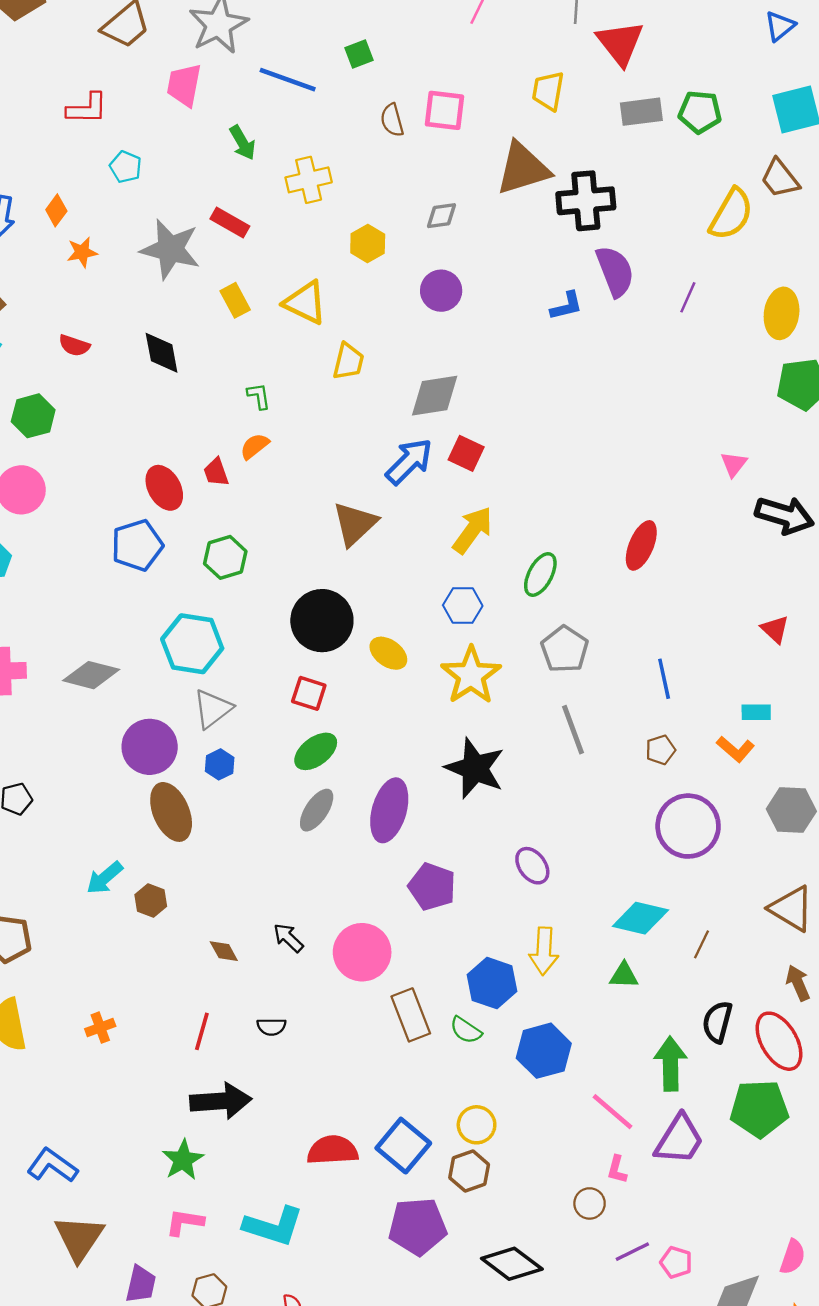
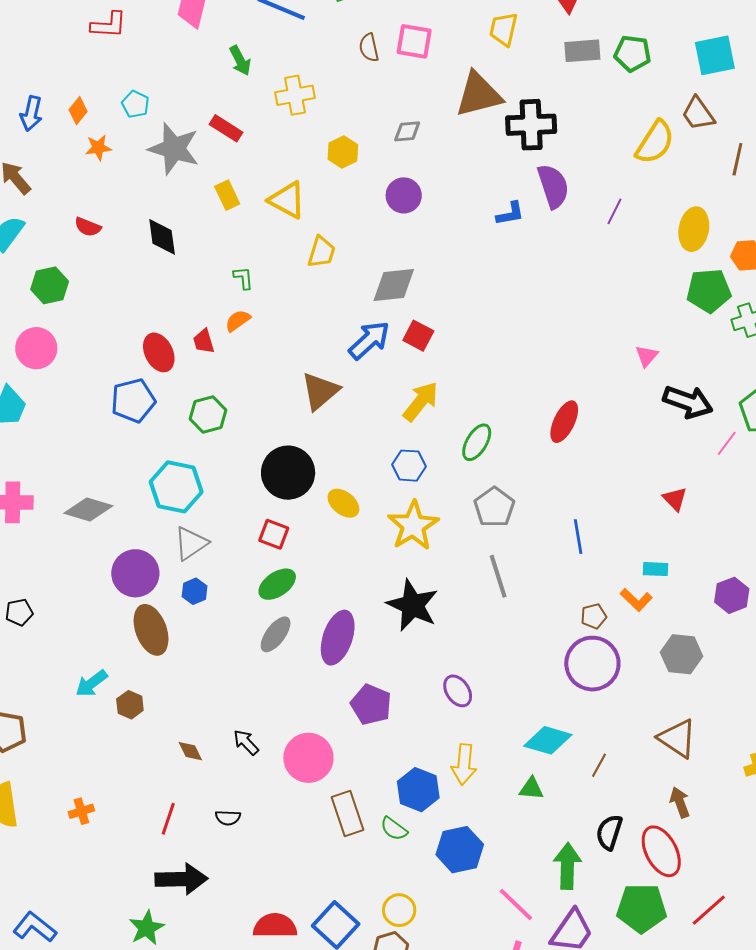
cyan pentagon: (126, 167) -> (135, 104), moved
brown pentagon: (660, 750) -> (594, 616), moved

